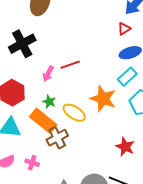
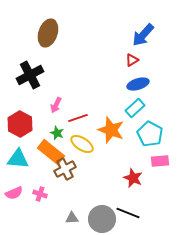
red line: (70, 65) -> (78, 118), moved

